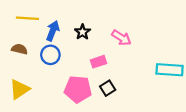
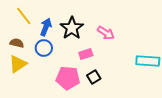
yellow line: (27, 18) -> (24, 16), turned 48
black star: (82, 32) -> (72, 28), size x1.6
yellow triangle: (19, 89) -> (18, 64), moved

